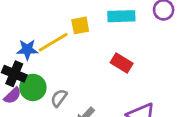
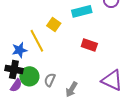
yellow square: (80, 25) -> (54, 24), turned -32
yellow line: (53, 42) -> (37, 41), turned -75

